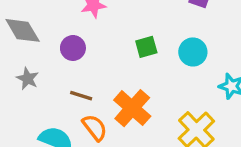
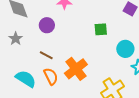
green square: (146, 47) -> (101, 29), moved
cyan circle: (193, 52) -> (125, 49), moved

